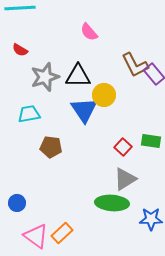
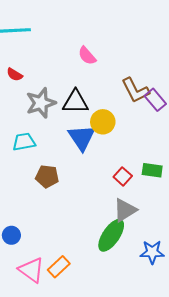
green ellipse: (112, 203) -> (111, 235), turned -60

